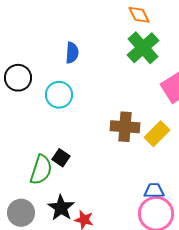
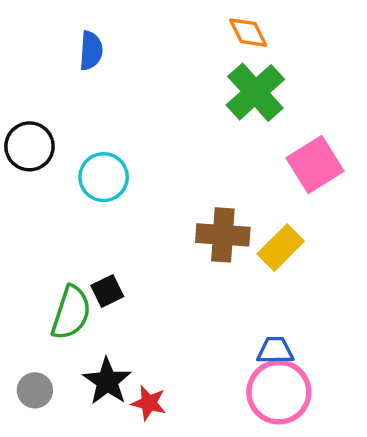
blue semicircle: (72, 53) -> (91, 51), moved
black square: (61, 158) -> (107, 291), turned 30
gray circle: (21, 213) -> (35, 390), size x0.7

